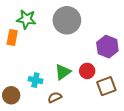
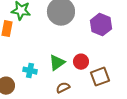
purple hexagon: (107, 47) -> (101, 25), moved
brown semicircle: (55, 97) -> (63, 88), moved

